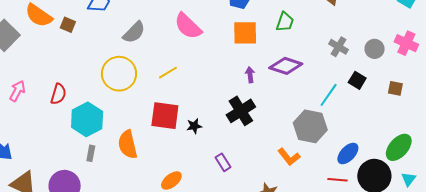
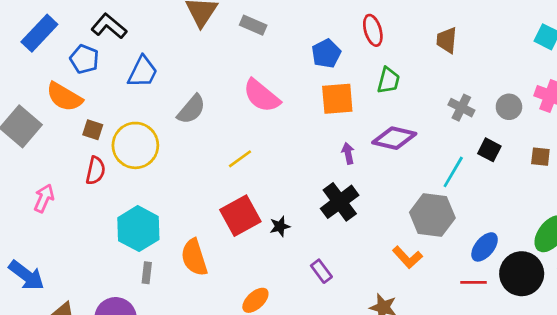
brown square: (68, 25) -> (93, 130), moved
yellow circle: (119, 74) -> (135, 145), moved
red semicircle: (58, 94) -> (96, 171), moved
red square: (165, 116) -> (240, 216), turned -32

